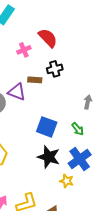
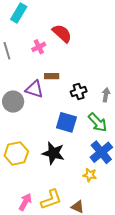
black cross: (55, 69) -> (79, 92), moved
green arrow: (78, 129) -> (98, 122), size x1.5
black star: (49, 157) -> (53, 153), moved

